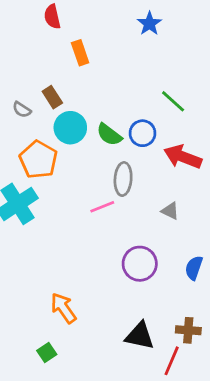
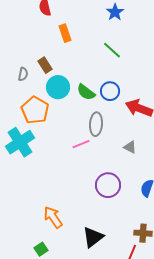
green line: (173, 101) -> (112, 50), moved
gray semicircle: (22, 110) -> (23, 74), turned -112
black triangle: (140, 336) -> (93, 237), moved, turned -50

